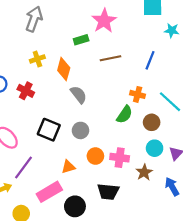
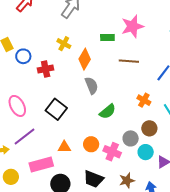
yellow cross: (37, 59) -> (64, 44), turned 32
red cross: (26, 91) -> (46, 69), turned 35
green semicircle: (125, 114) -> (108, 111), moved
gray circle: (80, 130) -> (131, 138), moved
brown star: (144, 172) -> (127, 180), moved

